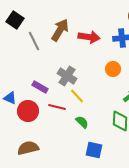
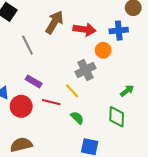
gray line: (34, 41) -> (27, 45), moved
orange circle: (113, 69) -> (103, 50), moved
gray cross: (67, 76) -> (85, 70), moved, turned 30

